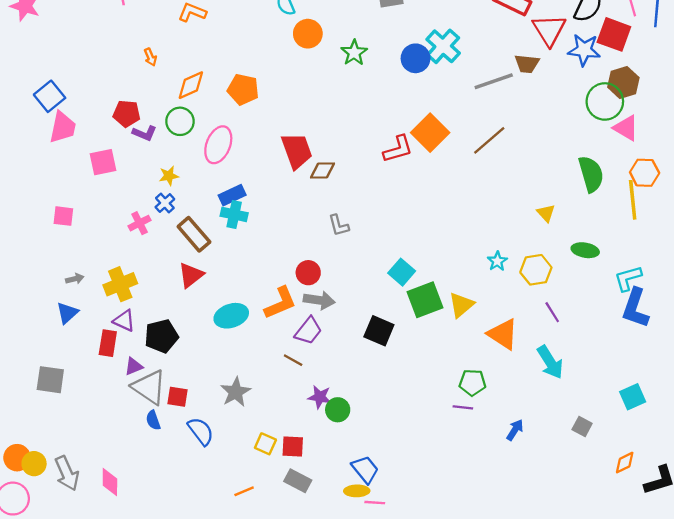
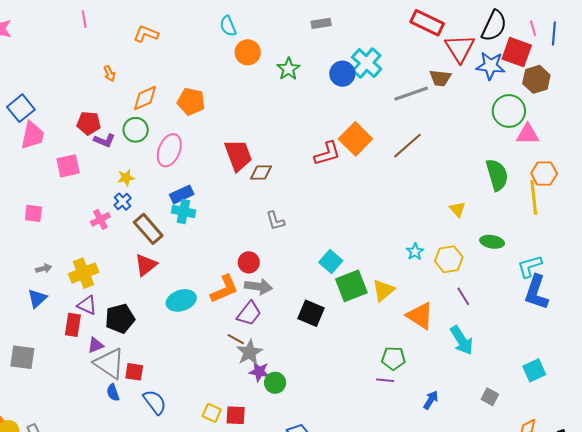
brown hexagon: (623, 82) -> (536, 79), moved
pink triangle: (626, 128) -> (528, 134), turned -30
gray star: (236, 392) -> (249, 352), moved

